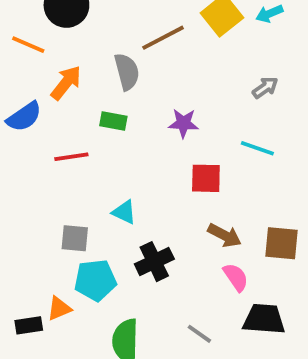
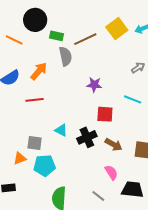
orange arrow: (66, 83) -> (39, 71), moved
green rectangle: (113, 121) -> (56, 36), moved
black cross: (154, 262) -> (87, 137), moved
pink semicircle: (236, 277) -> (111, 173), moved
orange triangle: (59, 308) -> (20, 158), moved

